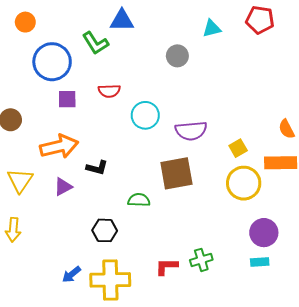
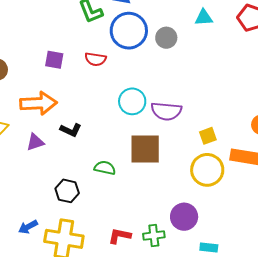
blue circle: (52, 62) -> (129, 31), moved
cyan circle: (145, 115) -> (132, 101), moved
purple circle: (264, 233) -> (184, 217), moved

